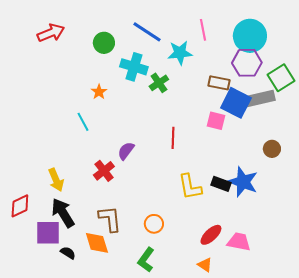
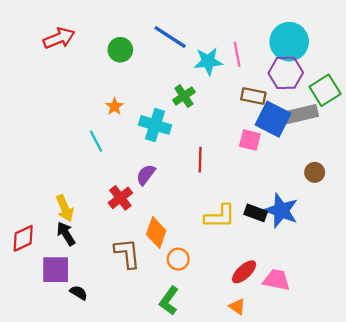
pink line: (203, 30) -> (237, 54), moved
cyan cross: (134, 67) -> (155, 125), moved
yellow L-shape: (190, 187) -> (220, 216), turned -80
black arrow: (63, 213) -> (66, 234), moved, size x0.7
orange diamond: (97, 243) -> (156, 233), moved, turned 36

